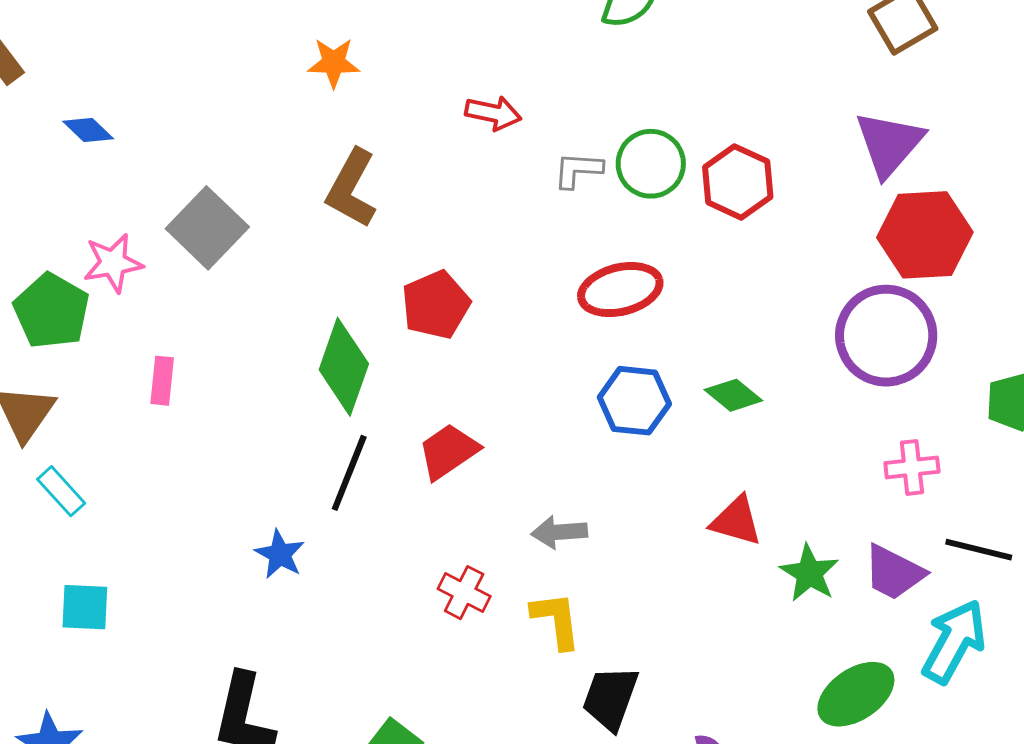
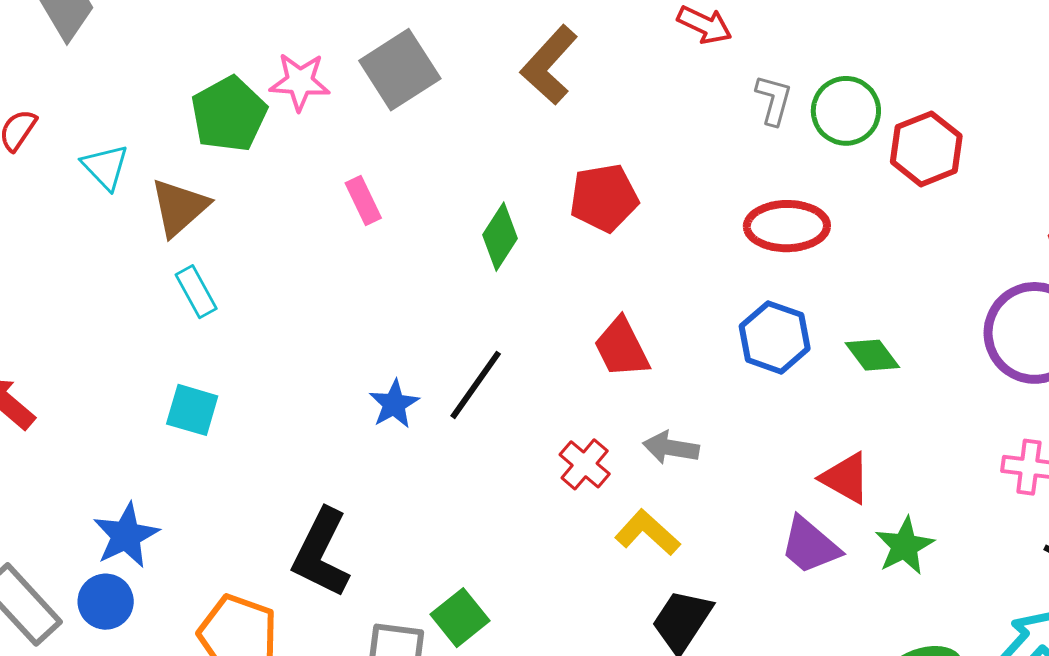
gray L-shape: (578, 170) -> (774, 100), turned 88
green diamond: (344, 367) -> (500, 237), size x0.7
pink rectangle: (162, 381) -> (363, 200), moved, turned -45
red trapezoid: (448, 451) -> (622, 348), moved, turned -96
black line: (349, 473) -> (476, 385), moved
purple trapezoid: (894, 572) -> (810, 546), moved
red cross: (464, 593) -> (585, 464), moved
yellow L-shape: (556, 620) -> (647, 533), turned -54

